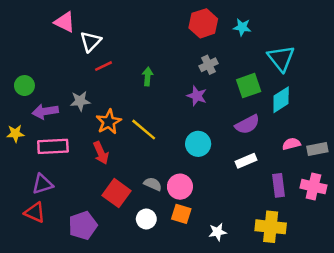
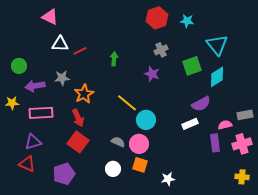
white triangle: (91, 41) -> (60, 44), moved, turned 48
purple semicircle: (247, 124) -> (201, 104), moved
yellow line: (144, 130) -> (127, 103), moved
cyan circle: (198, 144) -> (146, 120), moved
pink semicircle: (291, 144) -> (225, 125), moved
pink cross: (313, 187) -> (242, 144), turned -30
red square: (116, 193) -> (78, 142), moved
yellow cross: (271, 227) -> (242, 177), moved, size x0.6

